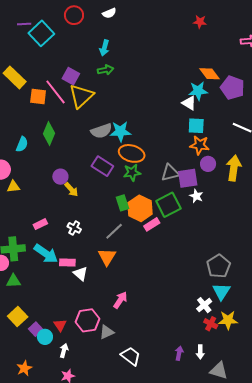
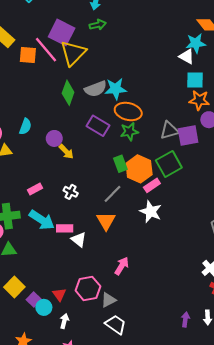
purple square: (71, 76) -> (62, 32), size x1.4
green diamond: (49, 133) -> (68, 93), moved
cyan semicircle: (22, 144) -> (25, 126), moved
white star: (196, 196) -> (151, 212), moved, size x1.5
white trapezoid: (131, 356) -> (116, 325), moved

